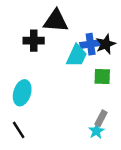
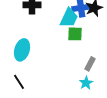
green square: (102, 77) -> (75, 34), moved
gray rectangle: (101, 118) -> (90, 64), moved

